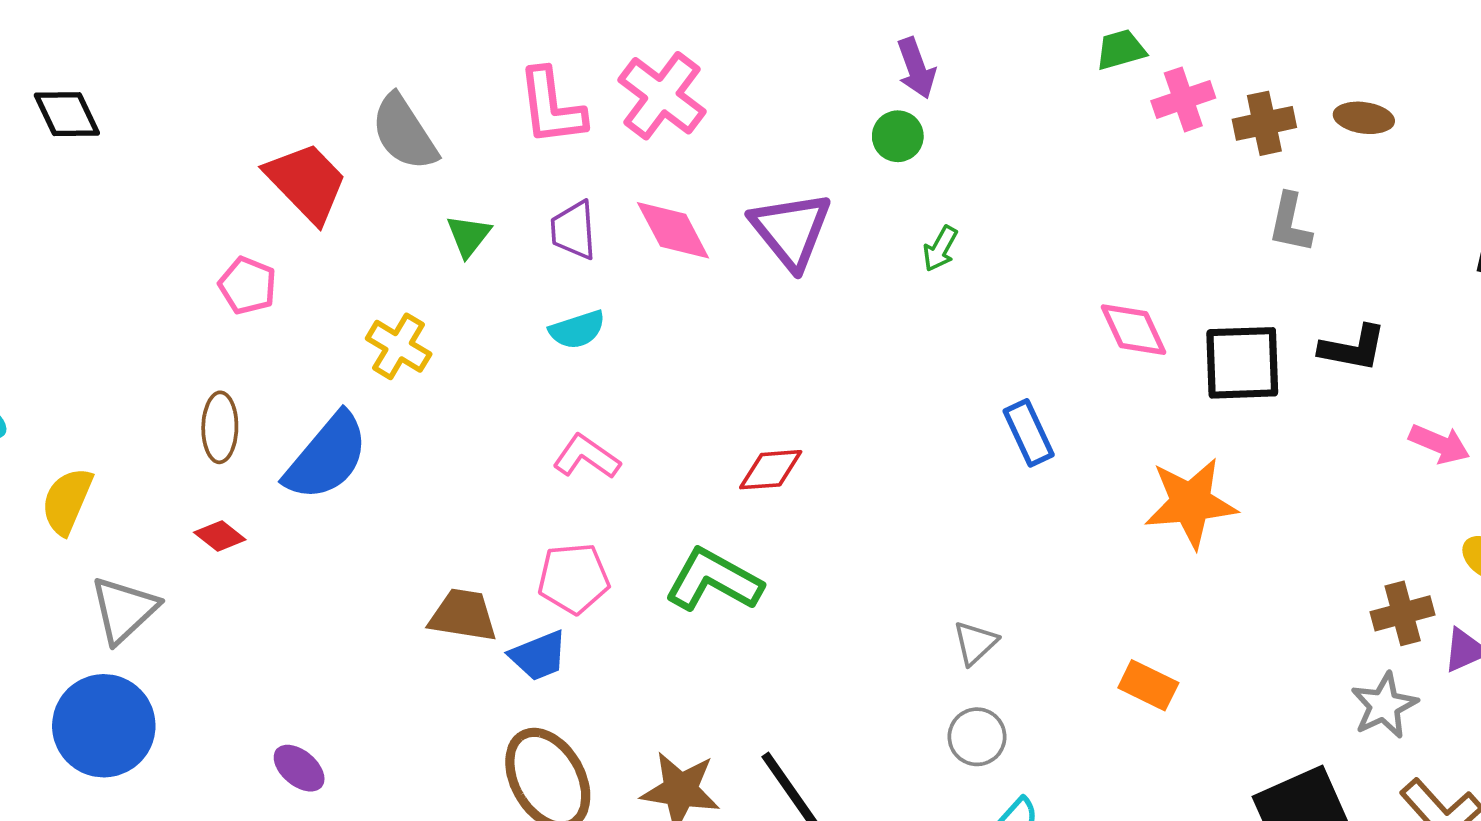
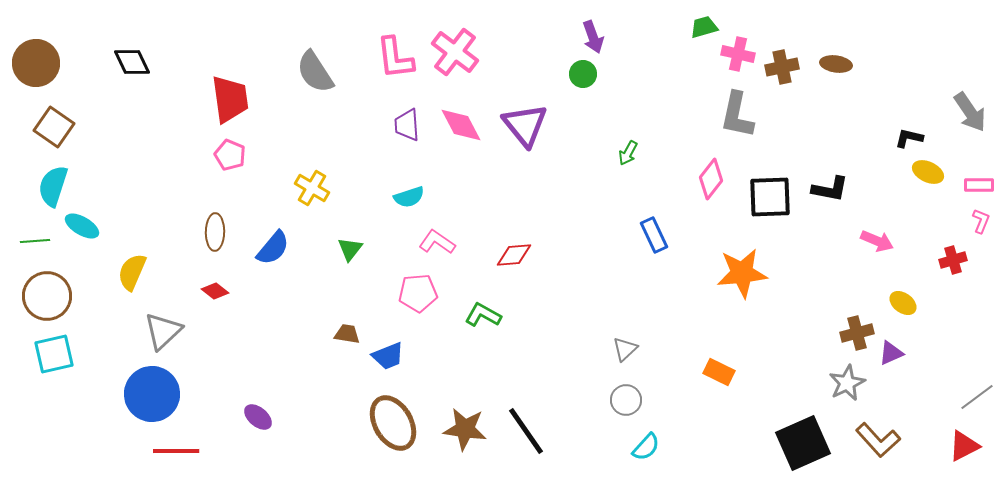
pink cross: (1183, 99) -> (738, 54), turned 32
red trapezoid: (306, 182) -> (230, 99), moved, turned 36
gray L-shape: (1290, 223) -> (737, 115), moved, size x1.4
green triangle: (469, 236) -> (350, 249), moved
green arrow: (940, 249) -> (628, 153), moved
cyan semicircle: (577, 330) -> (409, 197), moved
pink diamond: (1134, 330) -> (711, 179), turned 63
blue semicircle: (327, 457) -> (273, 248), size x0.7
pink L-shape: (586, 457) -> (437, 242), moved
pink pentagon: (574, 578) -> (418, 293), moved
green L-shape: (714, 580) -> (483, 315), size x0.7
brown trapezoid: (463, 615) -> (347, 334), size x0.7

